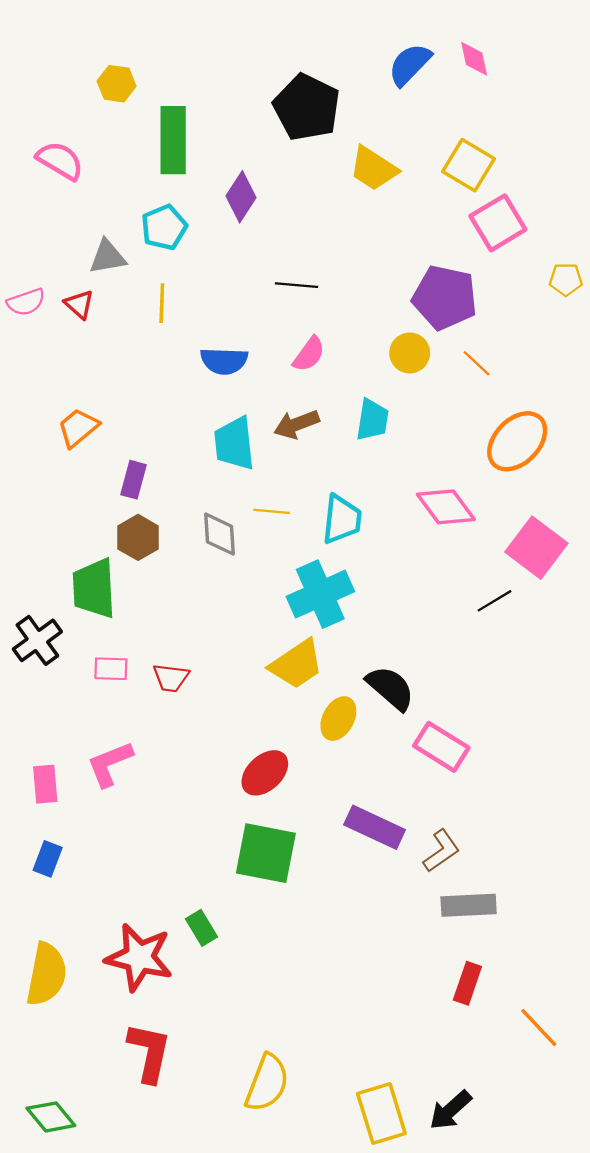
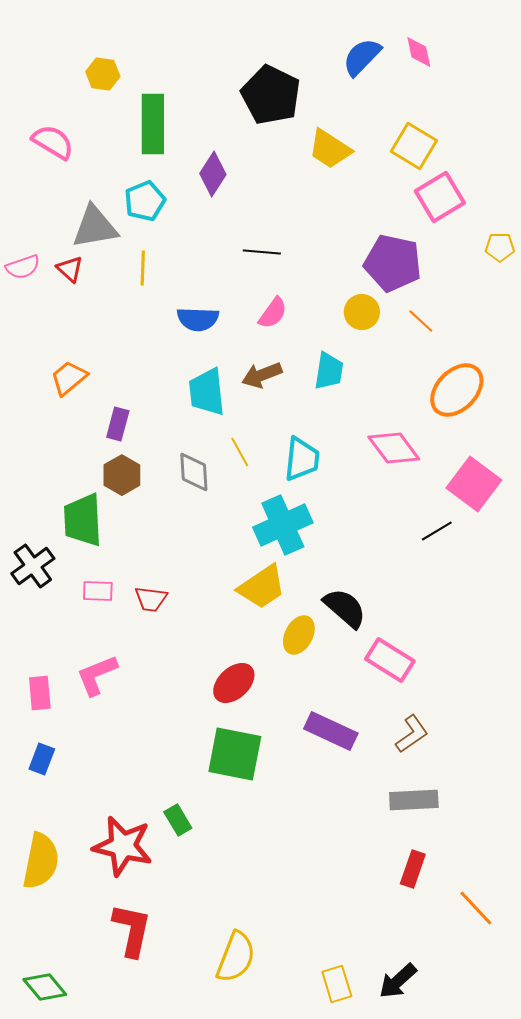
gray triangle: (108, 257) -> (95, 227), size x1.4
yellow line: (272, 511) -> (240, 452), turned 56
brown L-shape: (441, 851) -> (412, 734), moved
yellow rectangle: (381, 1113) -> (337, 984), size x0.7

